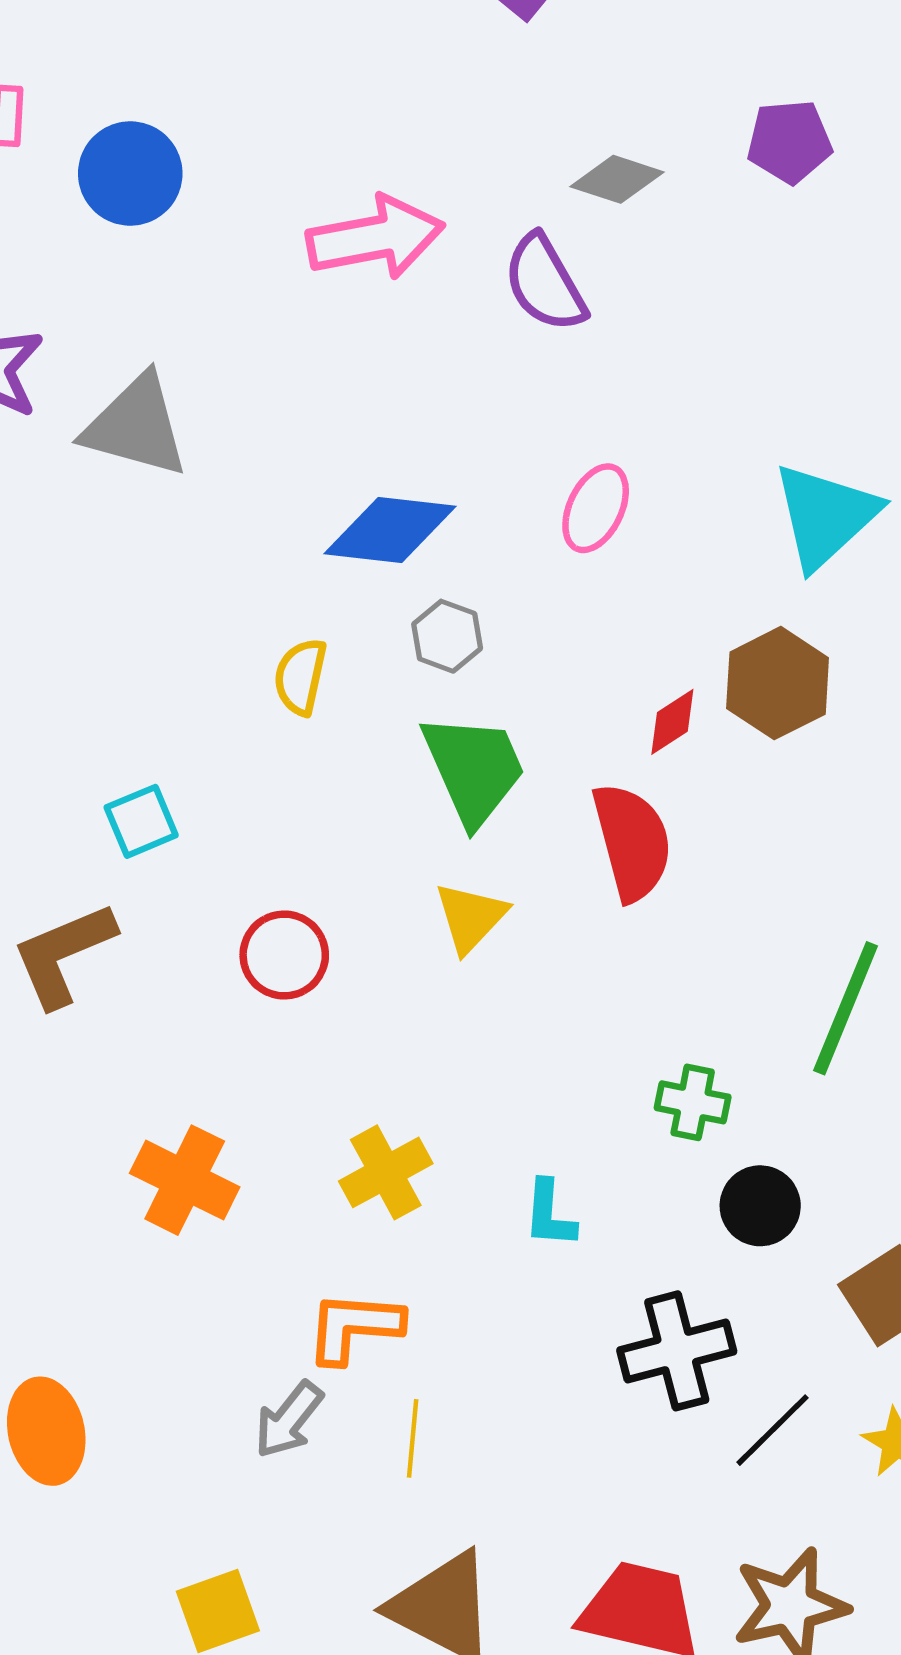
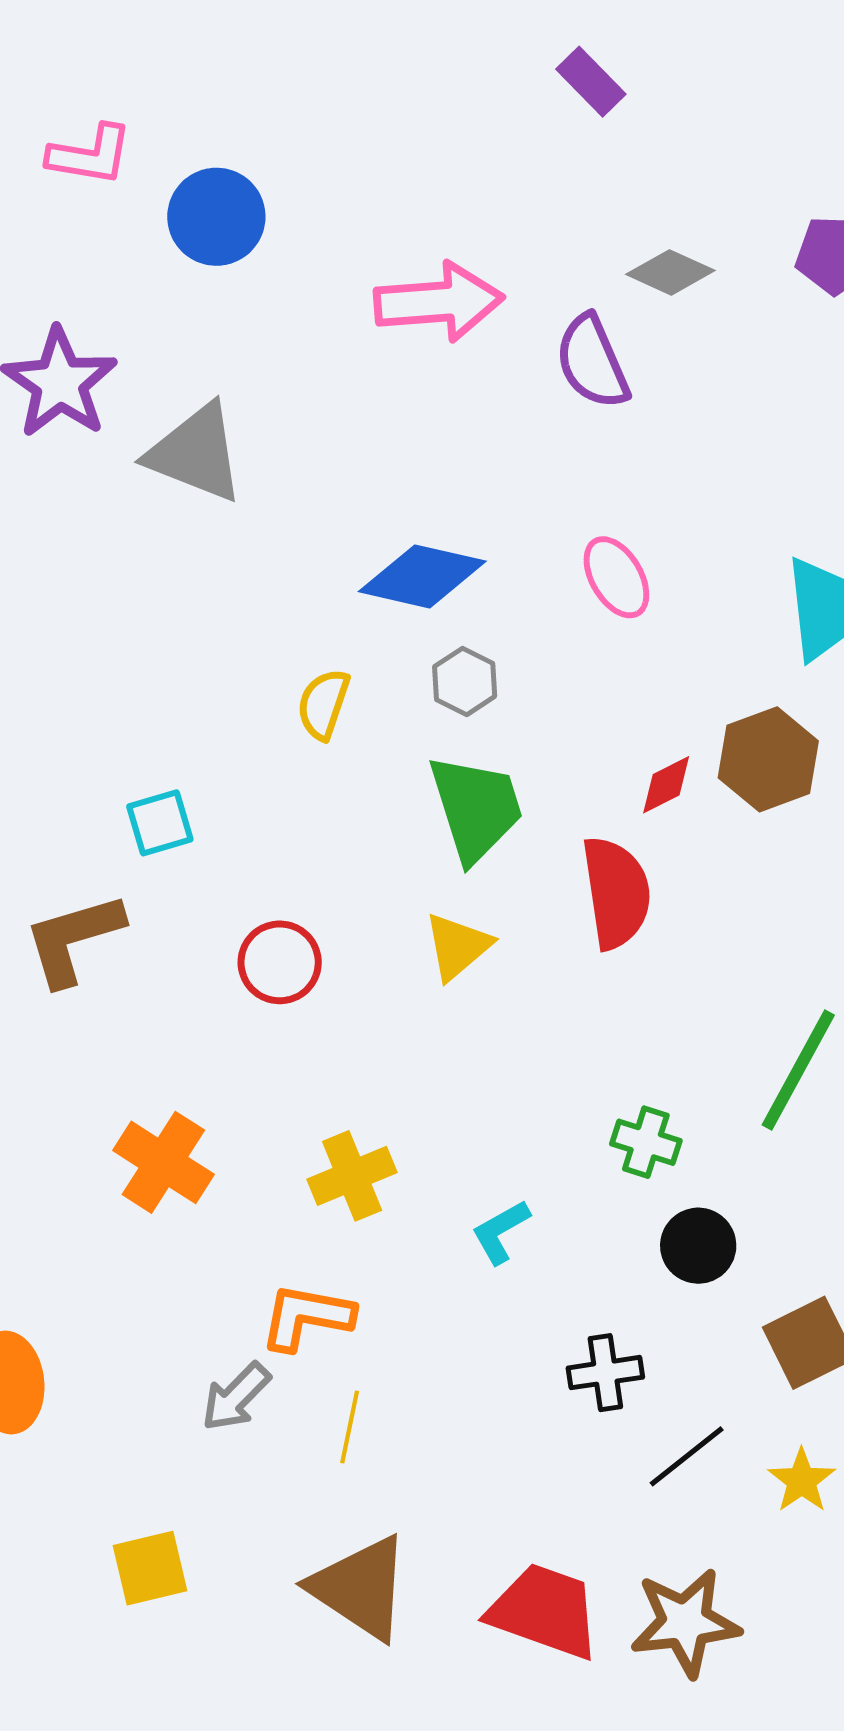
pink ellipse: (596, 508) -> (616, 577), turned -62
cyan L-shape: (550, 1214) -> (501, 1232), turned 50
black cross: (677, 1351) -> (605, 1373), size x0.7

